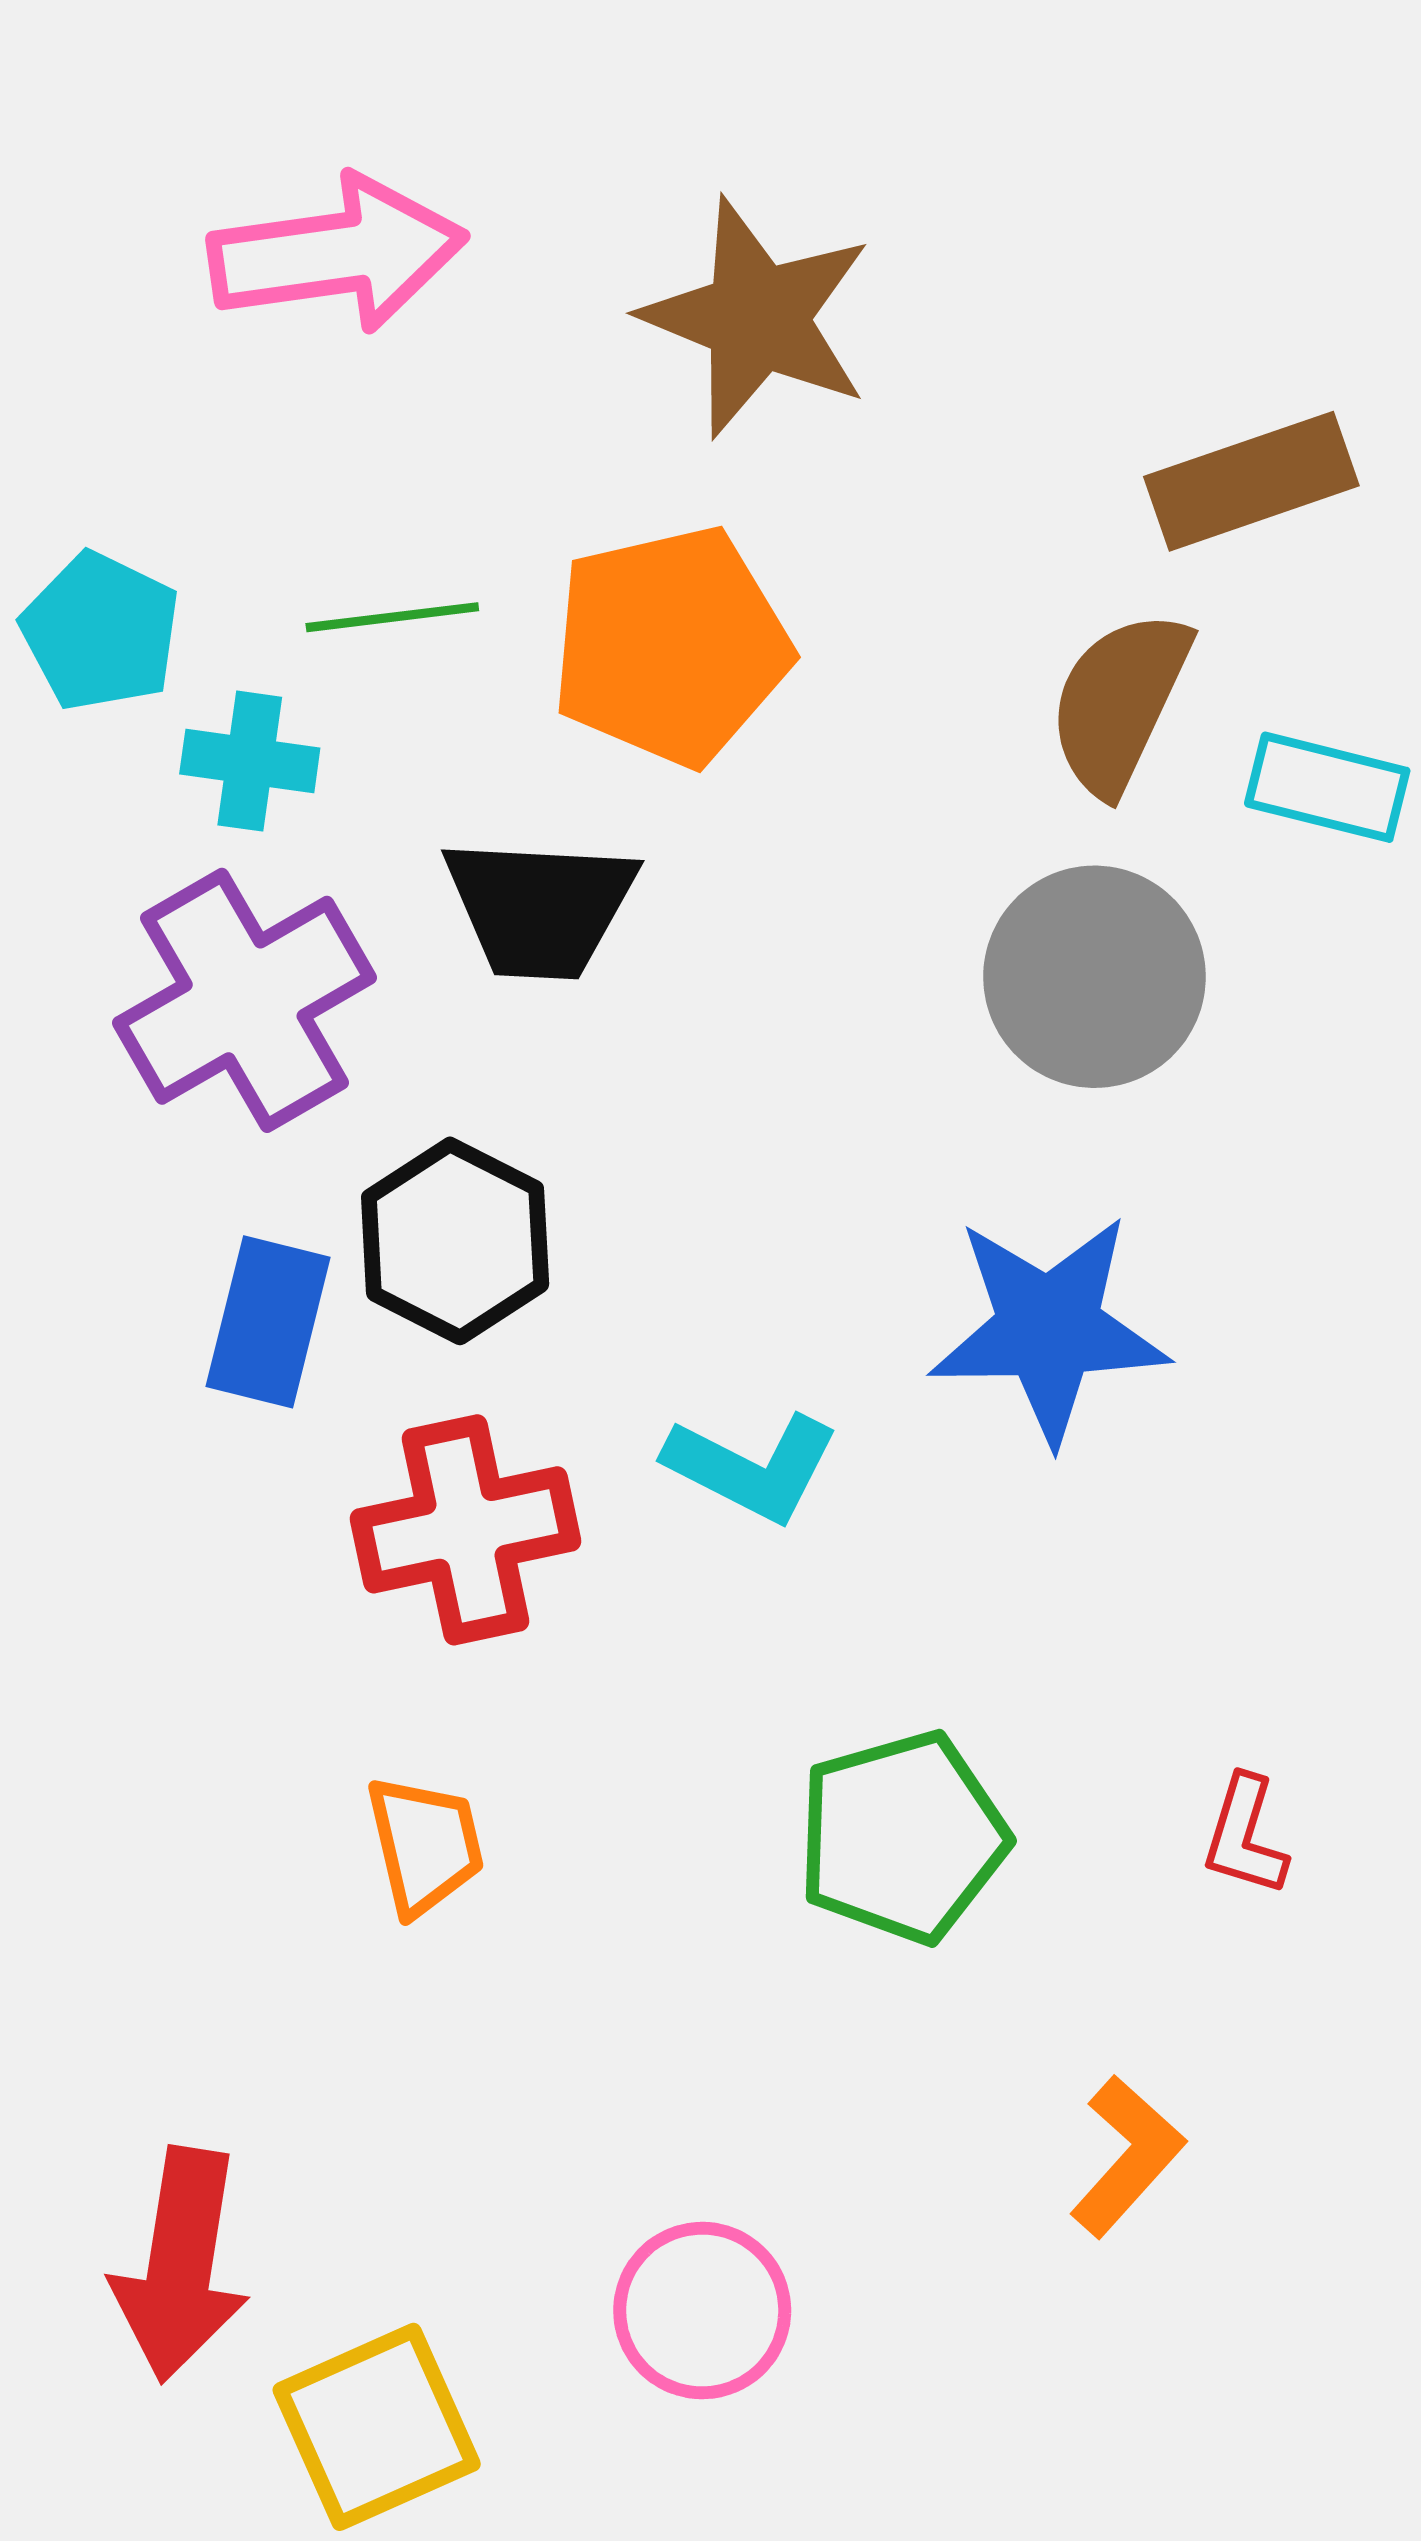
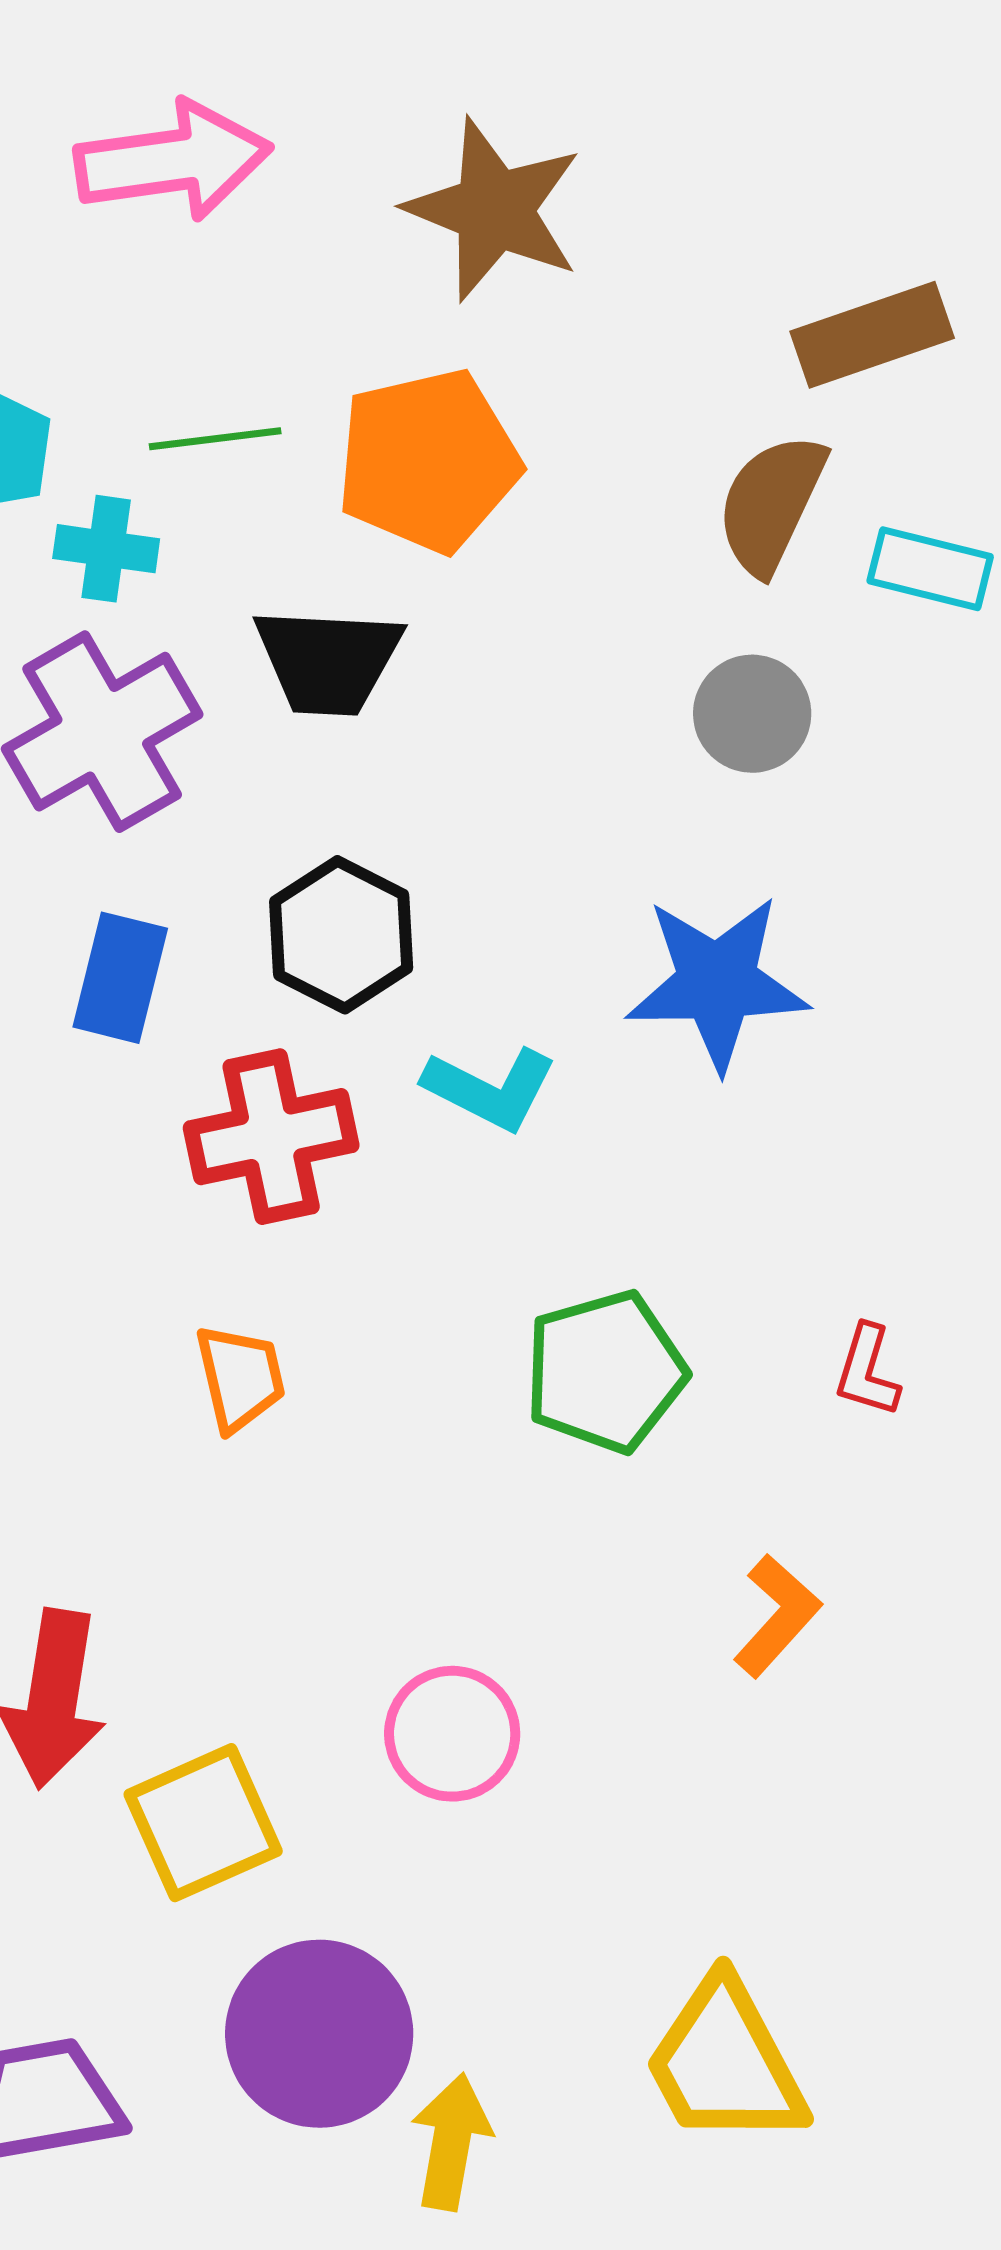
gray circle: (1094, 977) -> (752, 714), size x0.7
black hexagon: (455, 1241) -> (341, 935), moved

